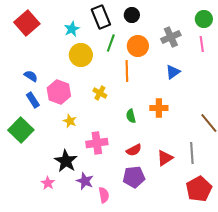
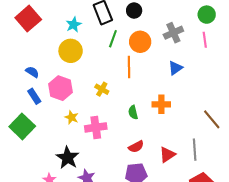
yellow circle: (81, 55) -> (71, 51), moved
pink cross: (97, 143) -> (96, 127), moved

